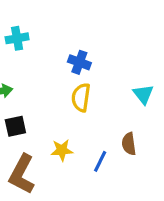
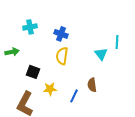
cyan cross: (17, 38) -> (30, 27), moved
black square: (15, 126) -> (33, 72), moved, turned 32

